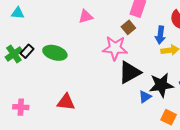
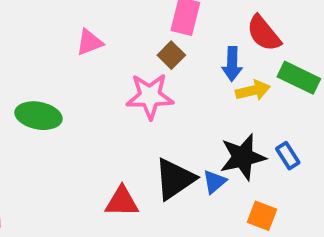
black triangle: (130, 72) -> (175, 179), moved
red triangle: (66, 102) -> (122, 202), moved

